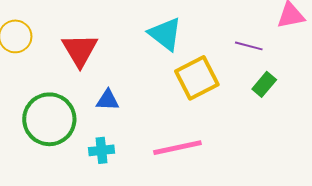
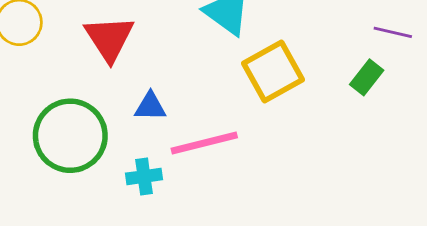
purple line: (249, 46) -> (393, 32), moved
pink line: (177, 148) -> (204, 143), moved

